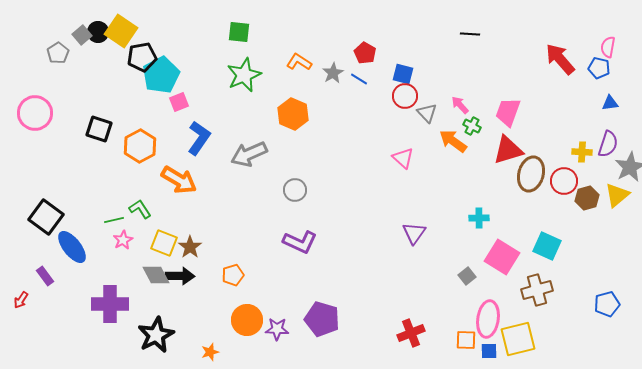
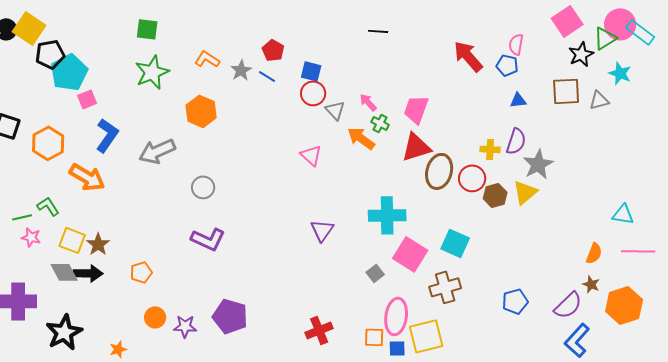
cyan cross: (479, 218) -> (387, 215), size x1.8
pink star: (123, 240) -> (31, 237), turned -30
orange circle: (247, 320) -> (155, 317), size x0.7

